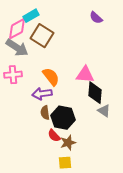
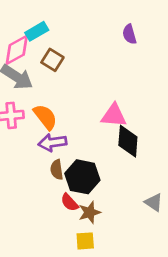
purple semicircle: (96, 18) -> (129, 34), turned 32
brown square: (42, 36) -> (52, 60), size x0.7
orange semicircle: (51, 77) -> (45, 117), moved
gray triangle: (104, 111) -> (154, 202), moved

